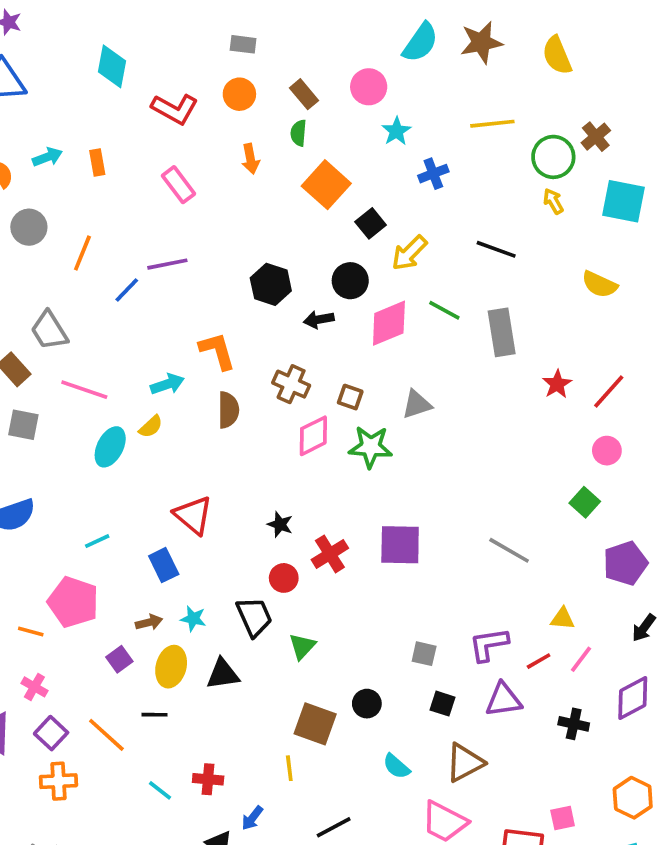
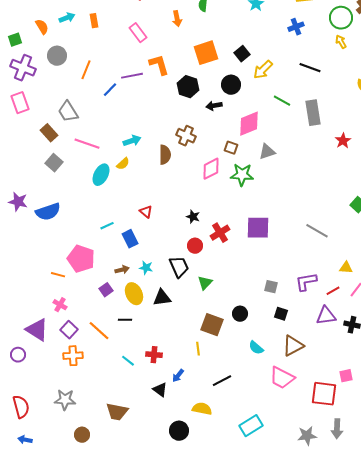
blue cross: (433, 174) -> (296, 27), moved
orange square: (326, 185) -> (206, 53), moved, turned 30
pink diamond: (389, 323) -> (249, 124), moved
orange L-shape: (217, 351) -> (159, 65), moved
brown cross: (291, 384) -> (186, 136), moved
gray square: (23, 425) -> (54, 163), turned 30
red triangle: (193, 515) -> (146, 212), size x0.6
cyan line: (97, 541) -> (107, 226), moved
yellow ellipse: (171, 667) -> (134, 294), turned -40
purple triangle: (503, 700) -> (326, 316), moved

